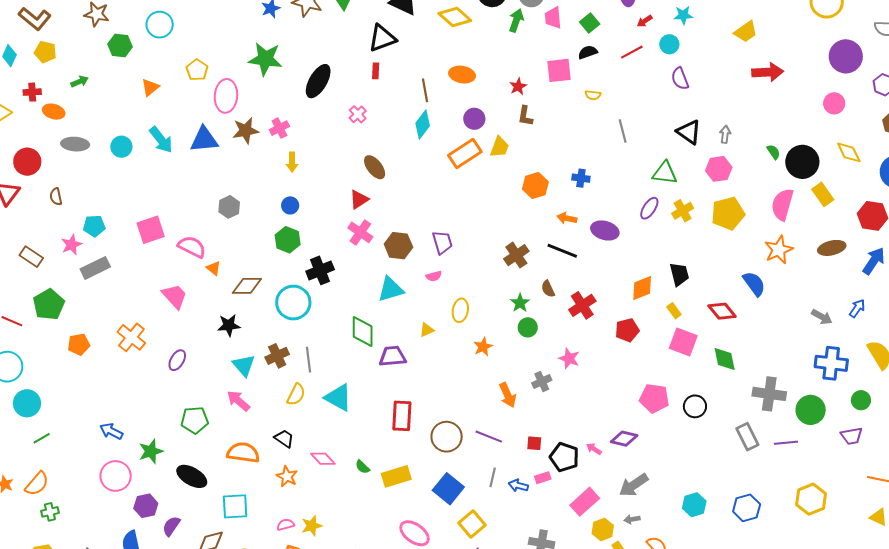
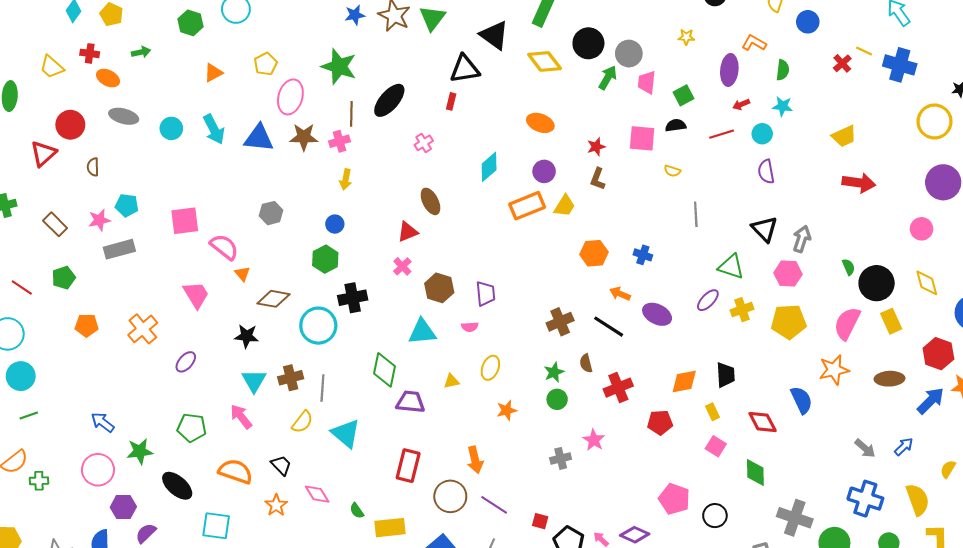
brown line: (425, 90) -> (351, 114), moved
gray arrow: (725, 134) -> (802, 239), size x1.4
pink cross: (360, 232) -> (402, 266), size x0.7
green pentagon: (49, 304) -> (64, 278), size x0.7
pink square: (683, 342) -> (716, 446), size x0.7
orange arrow: (508, 395) -> (475, 460), moved
green cross: (50, 512) -> (39, 481), moved

